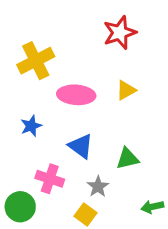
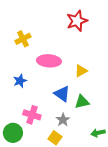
yellow cross: (36, 61) -> (23, 39), size x0.7
yellow triangle: (126, 90) -> (81, 71), moved
blue triangle: (81, 146) -> (62, 94), moved

